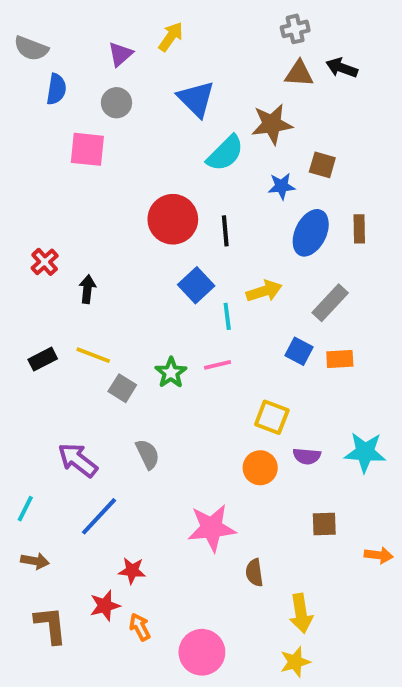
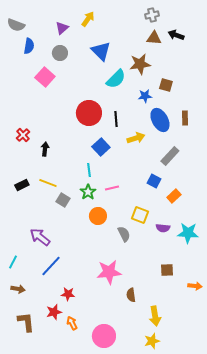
pink square: (87, 149) -> (45, 77), turned 36
blue ellipse: (311, 233) -> (160, 120), turned -55
yellow arrow: (264, 291) -> (136, 138), moved
cyan line: (227, 316) -> (89, 170), moved
orange rectangle: (340, 359) -> (174, 196), moved, turned -40
gray semicircle: (148, 454) -> (124, 234), moved
purple semicircle: (307, 456) -> (163, 228), moved
orange circle: (260, 468) -> (98, 216), moved

